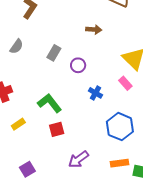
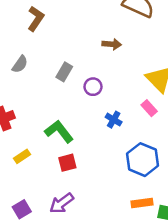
purple arrow: (78, 159) -> (62, 203), moved
purple square: (27, 169) -> (22, 209), moved

